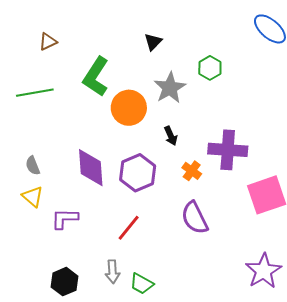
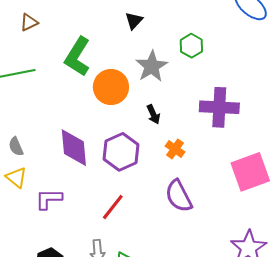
purple cross: (228, 150) -> (219, 107), moved

